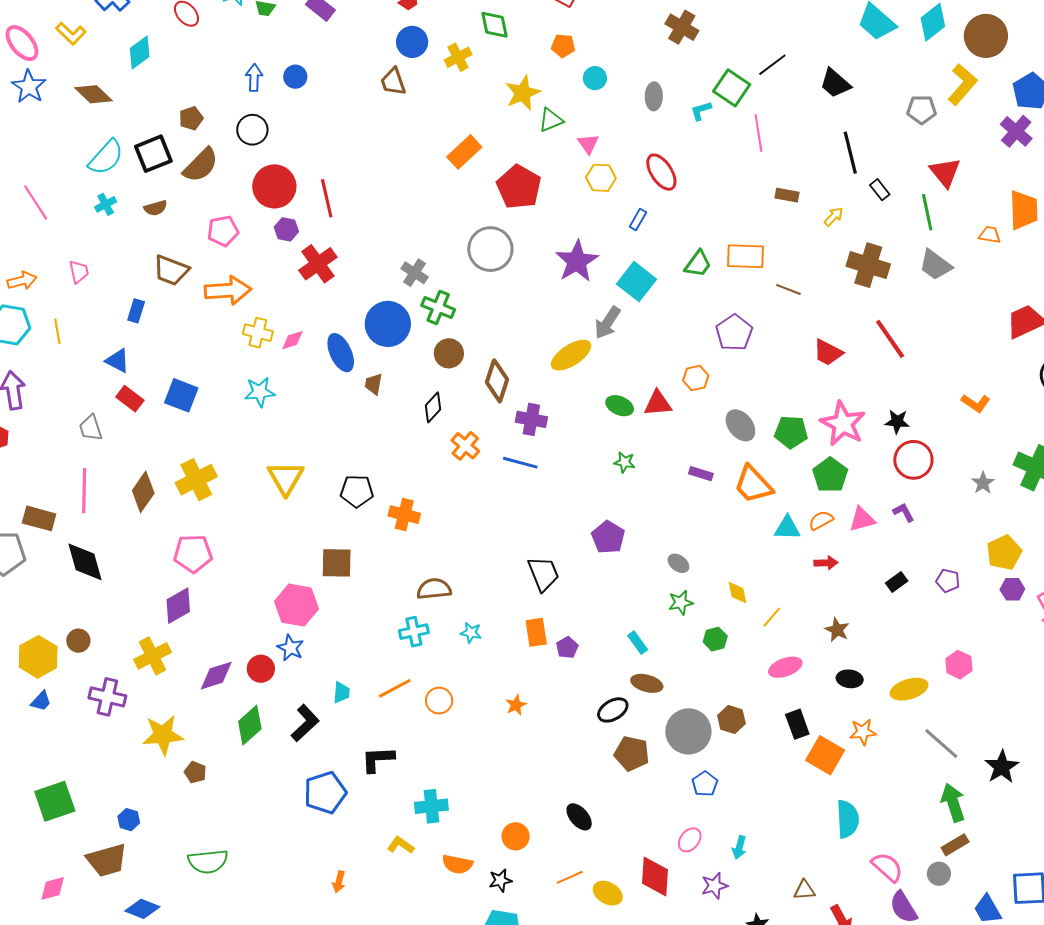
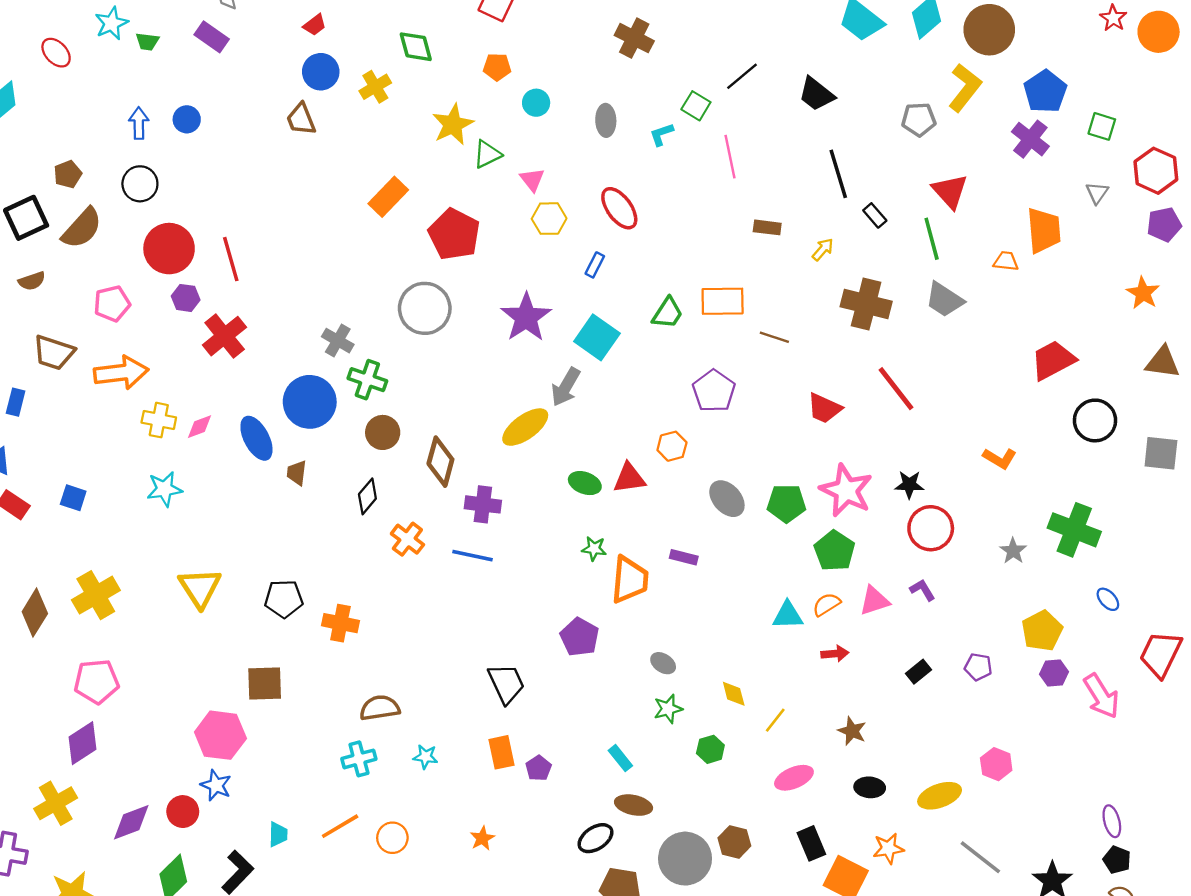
green square: (732, 88) -> (696, 106), size x0.7
blue square: (181, 395) -> (73, 498), size x0.7
orange trapezoid: (753, 484) -> (630, 580), moved, turned -129

